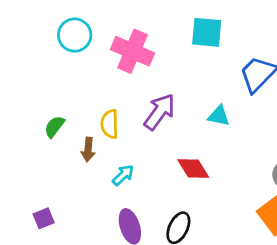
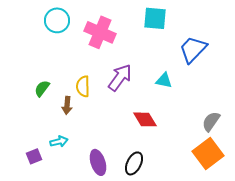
cyan arrow: (123, 175) -> (59, 141), moved, turned 30

